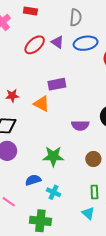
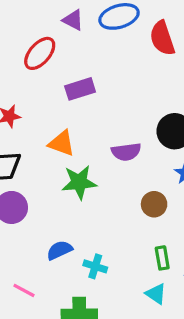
red ellipse: (35, 45) -> (40, 53), moved
orange triangle: (42, 104) -> (62, 143), moved
green star: (53, 156) -> (79, 182), moved

